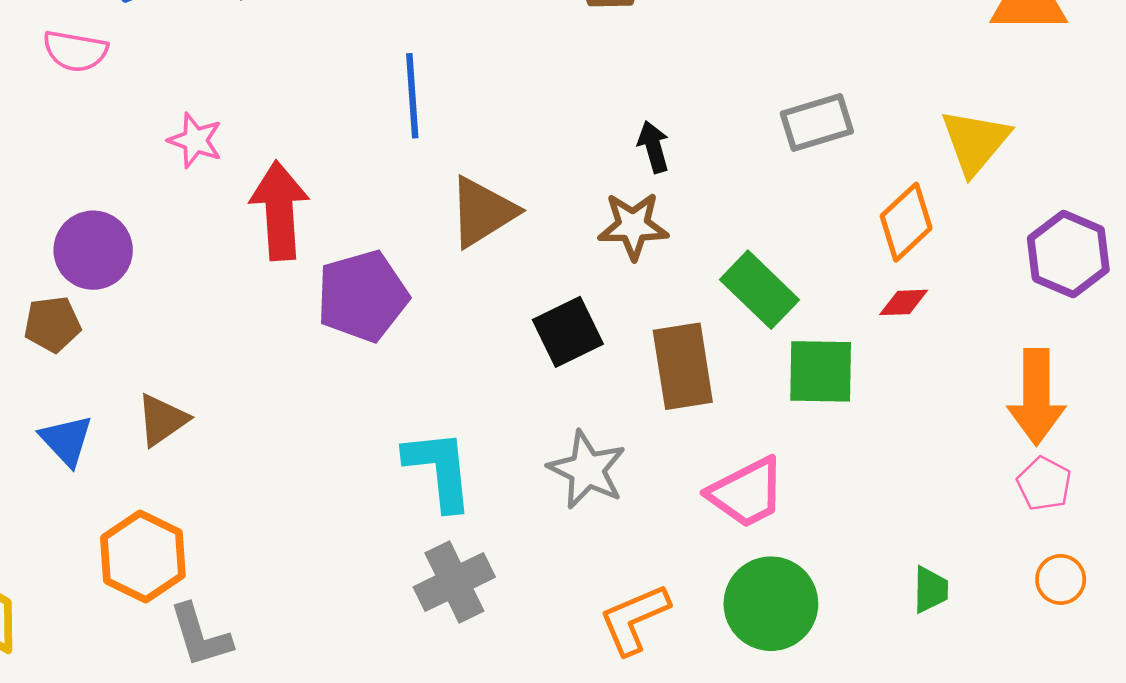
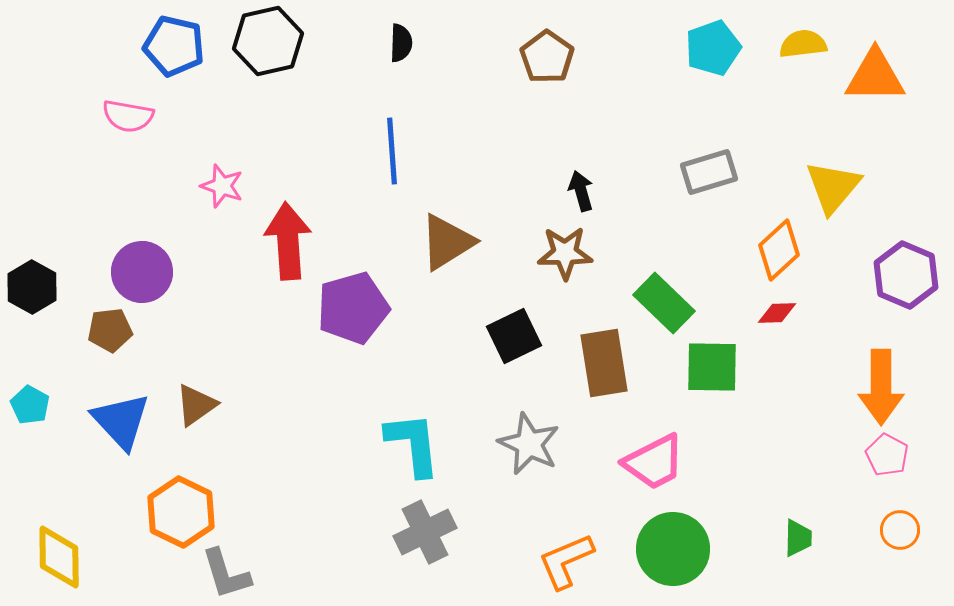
blue triangle: (66, 440) -> (121, 421), size x1.4

